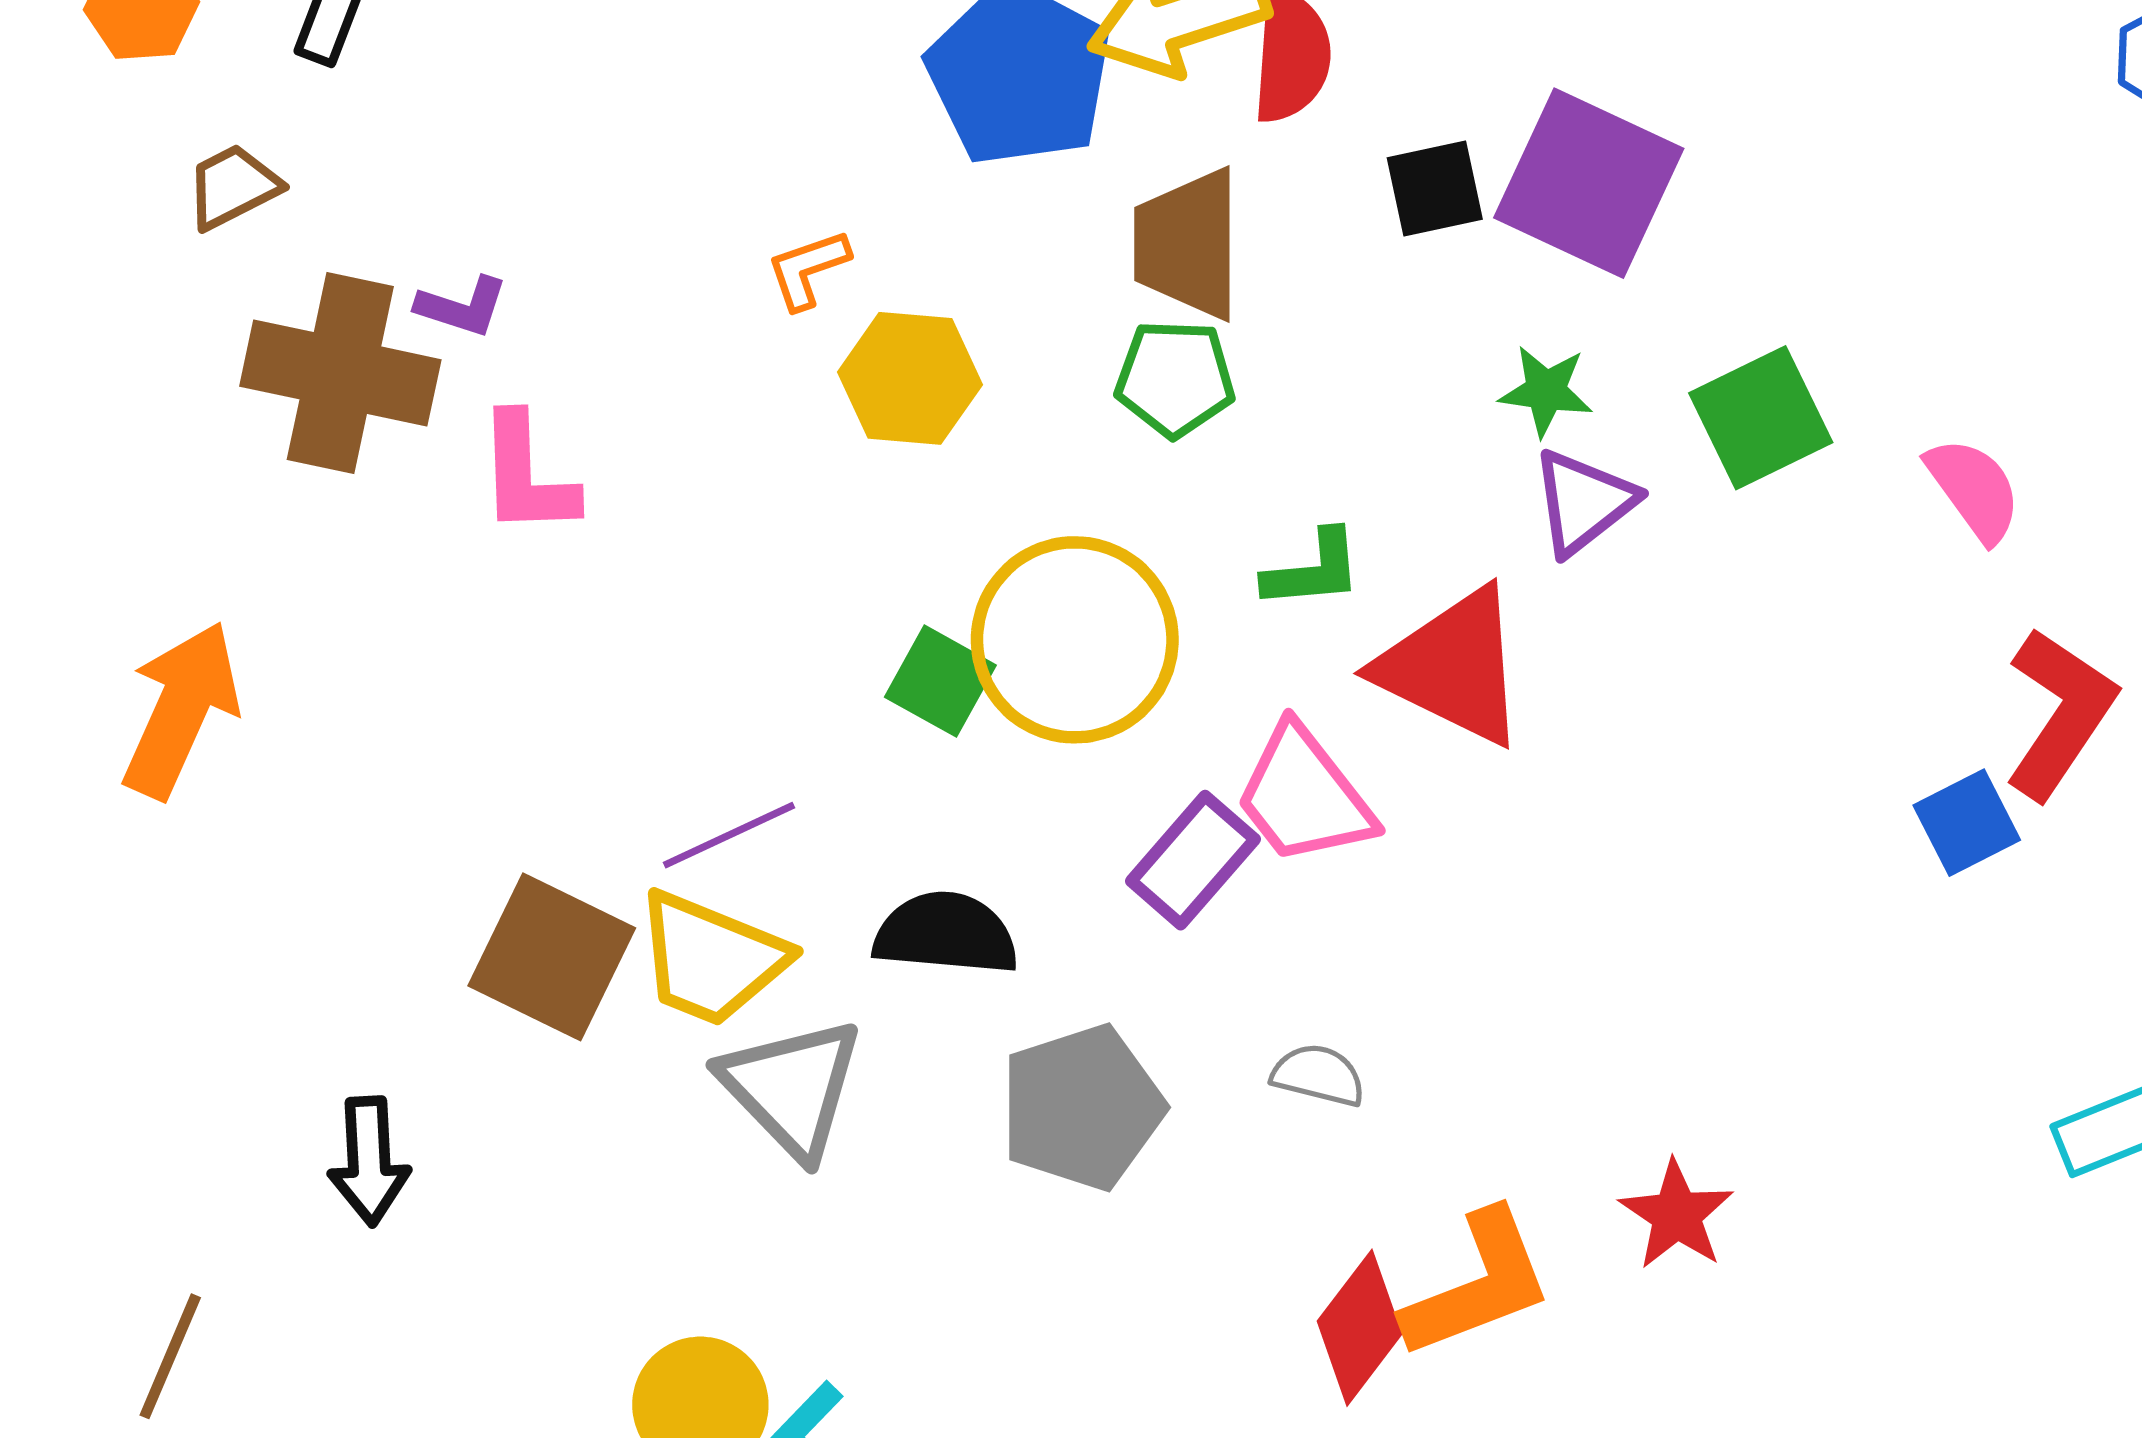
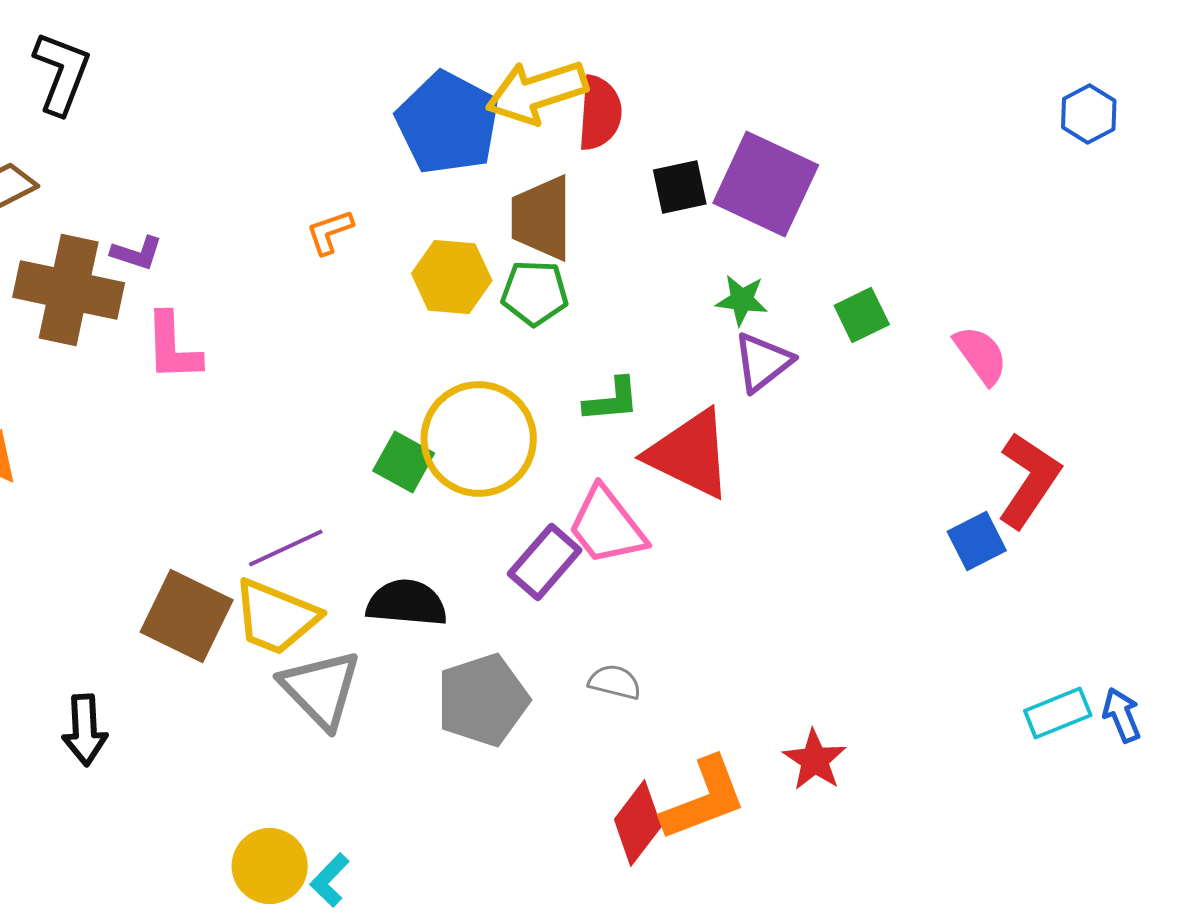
yellow hexagon: (910, 378) -> (452, 277), moved
green square: (1761, 418) -> (862, 315), size x0.7

